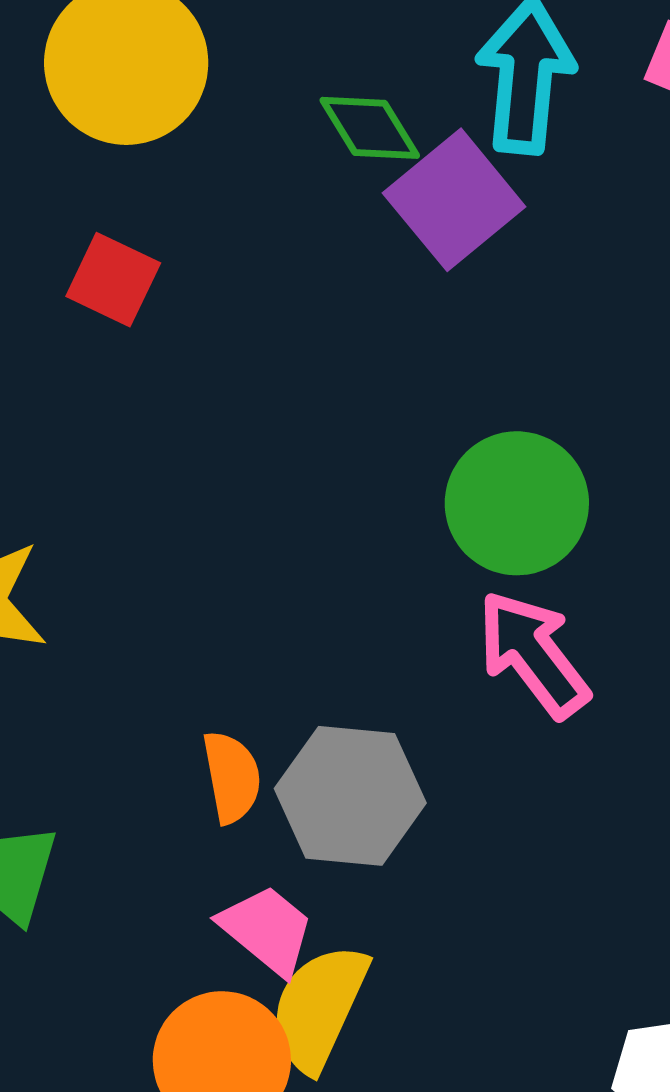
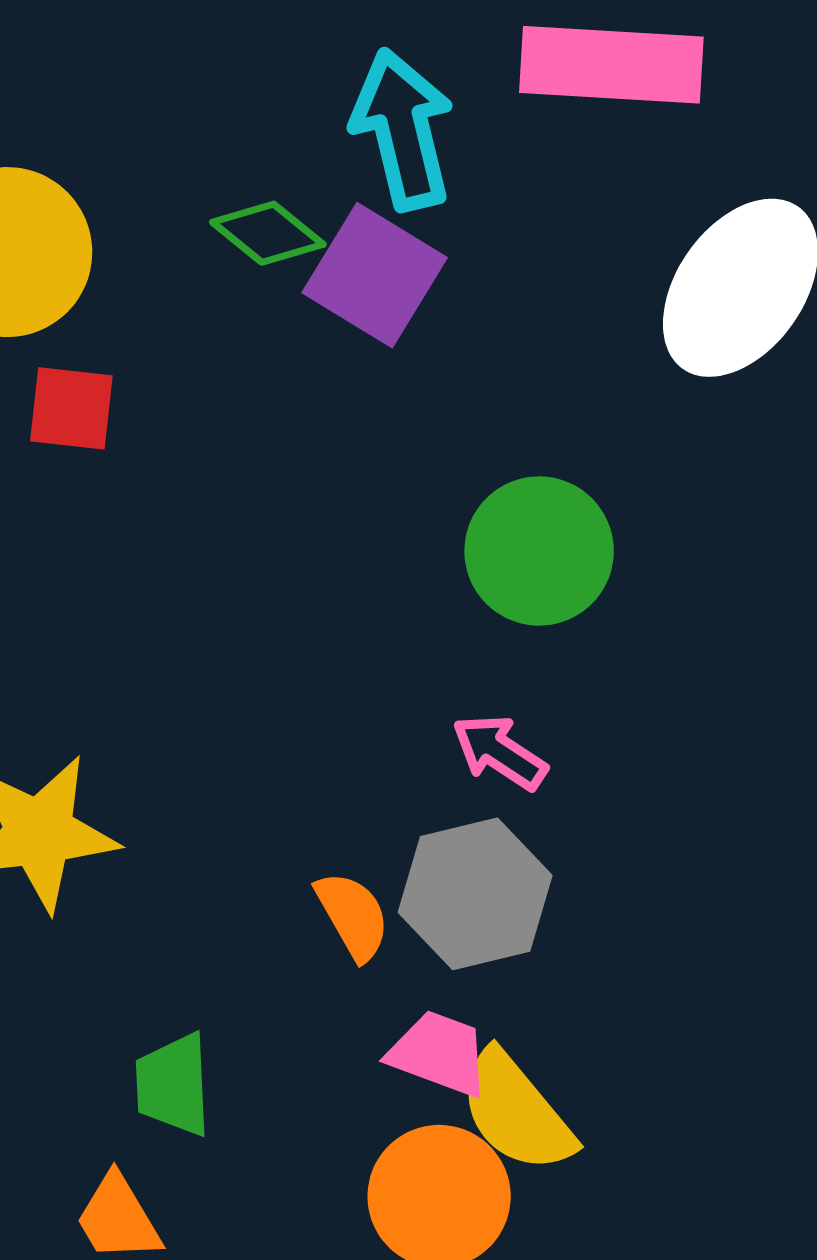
red square: (113, 280) -> (71, 408), moved
pink arrow: (533, 654) -> (500, 752), moved, size x0.7
yellow semicircle: (319, 1008) -> (516, 1112), turned -45

